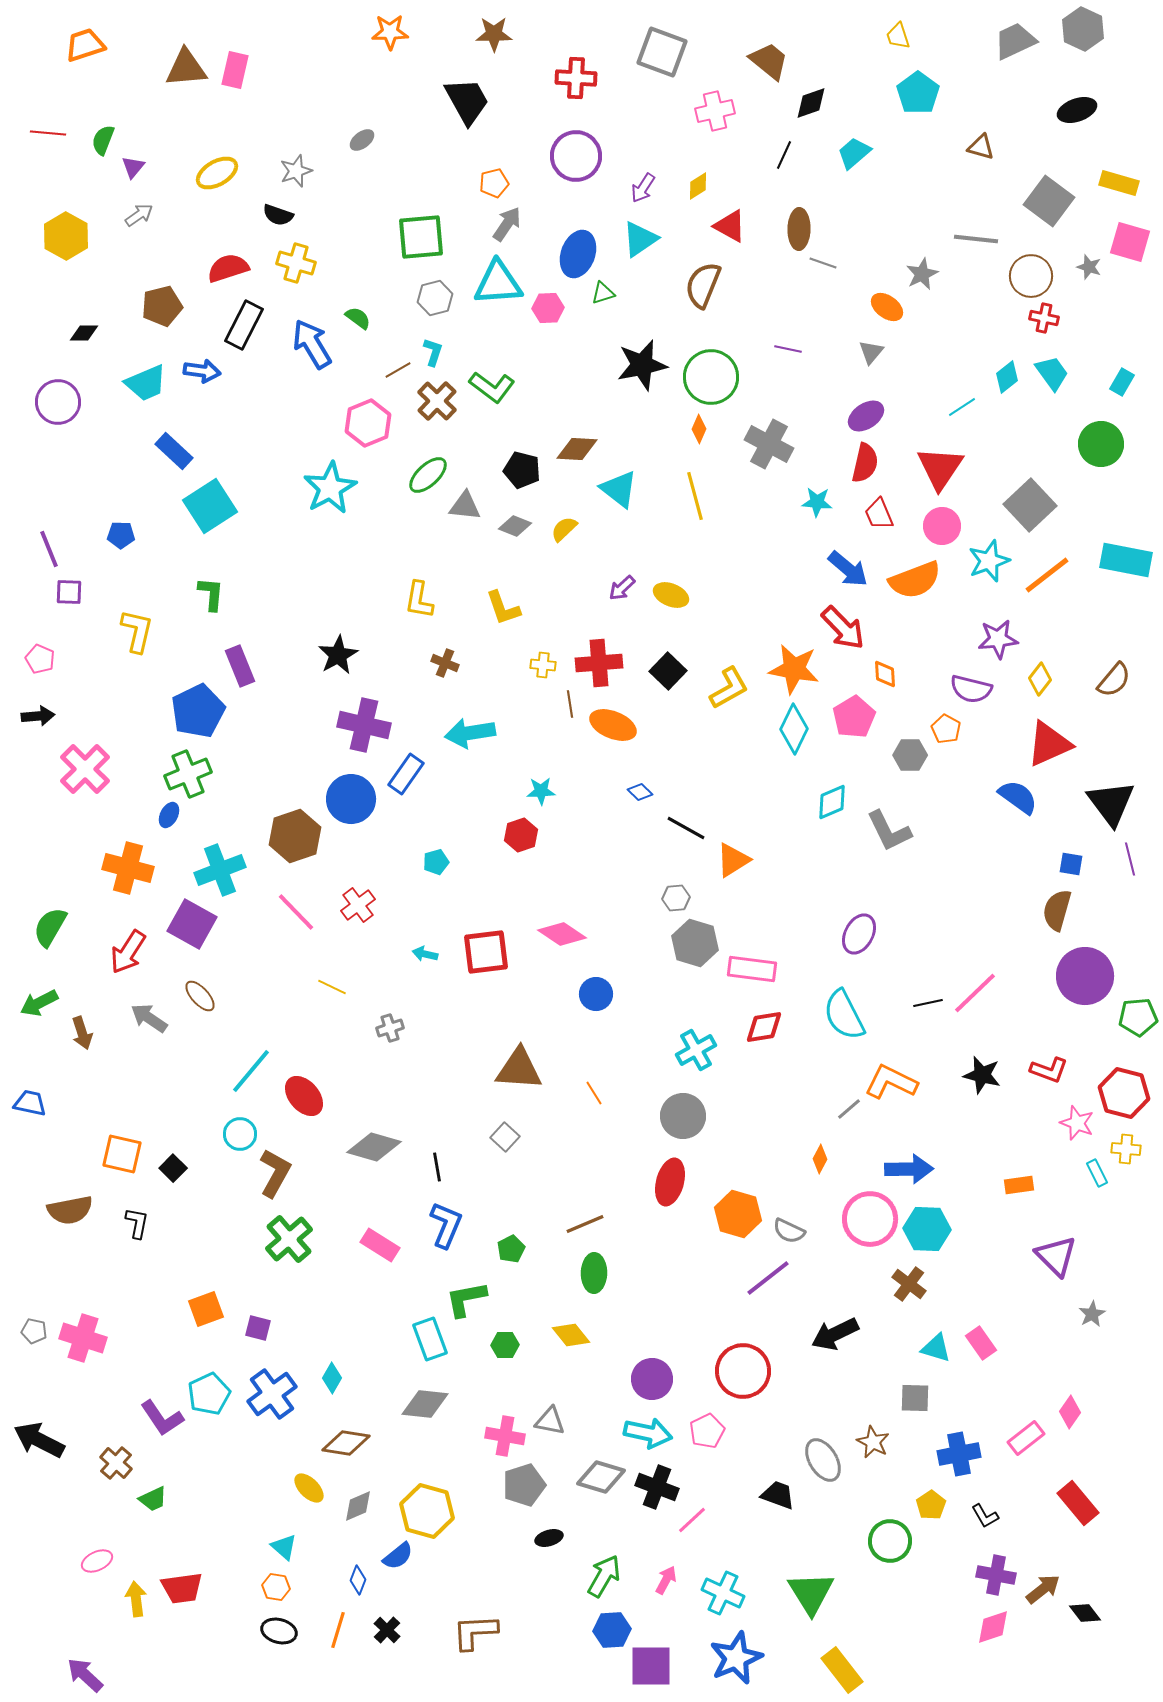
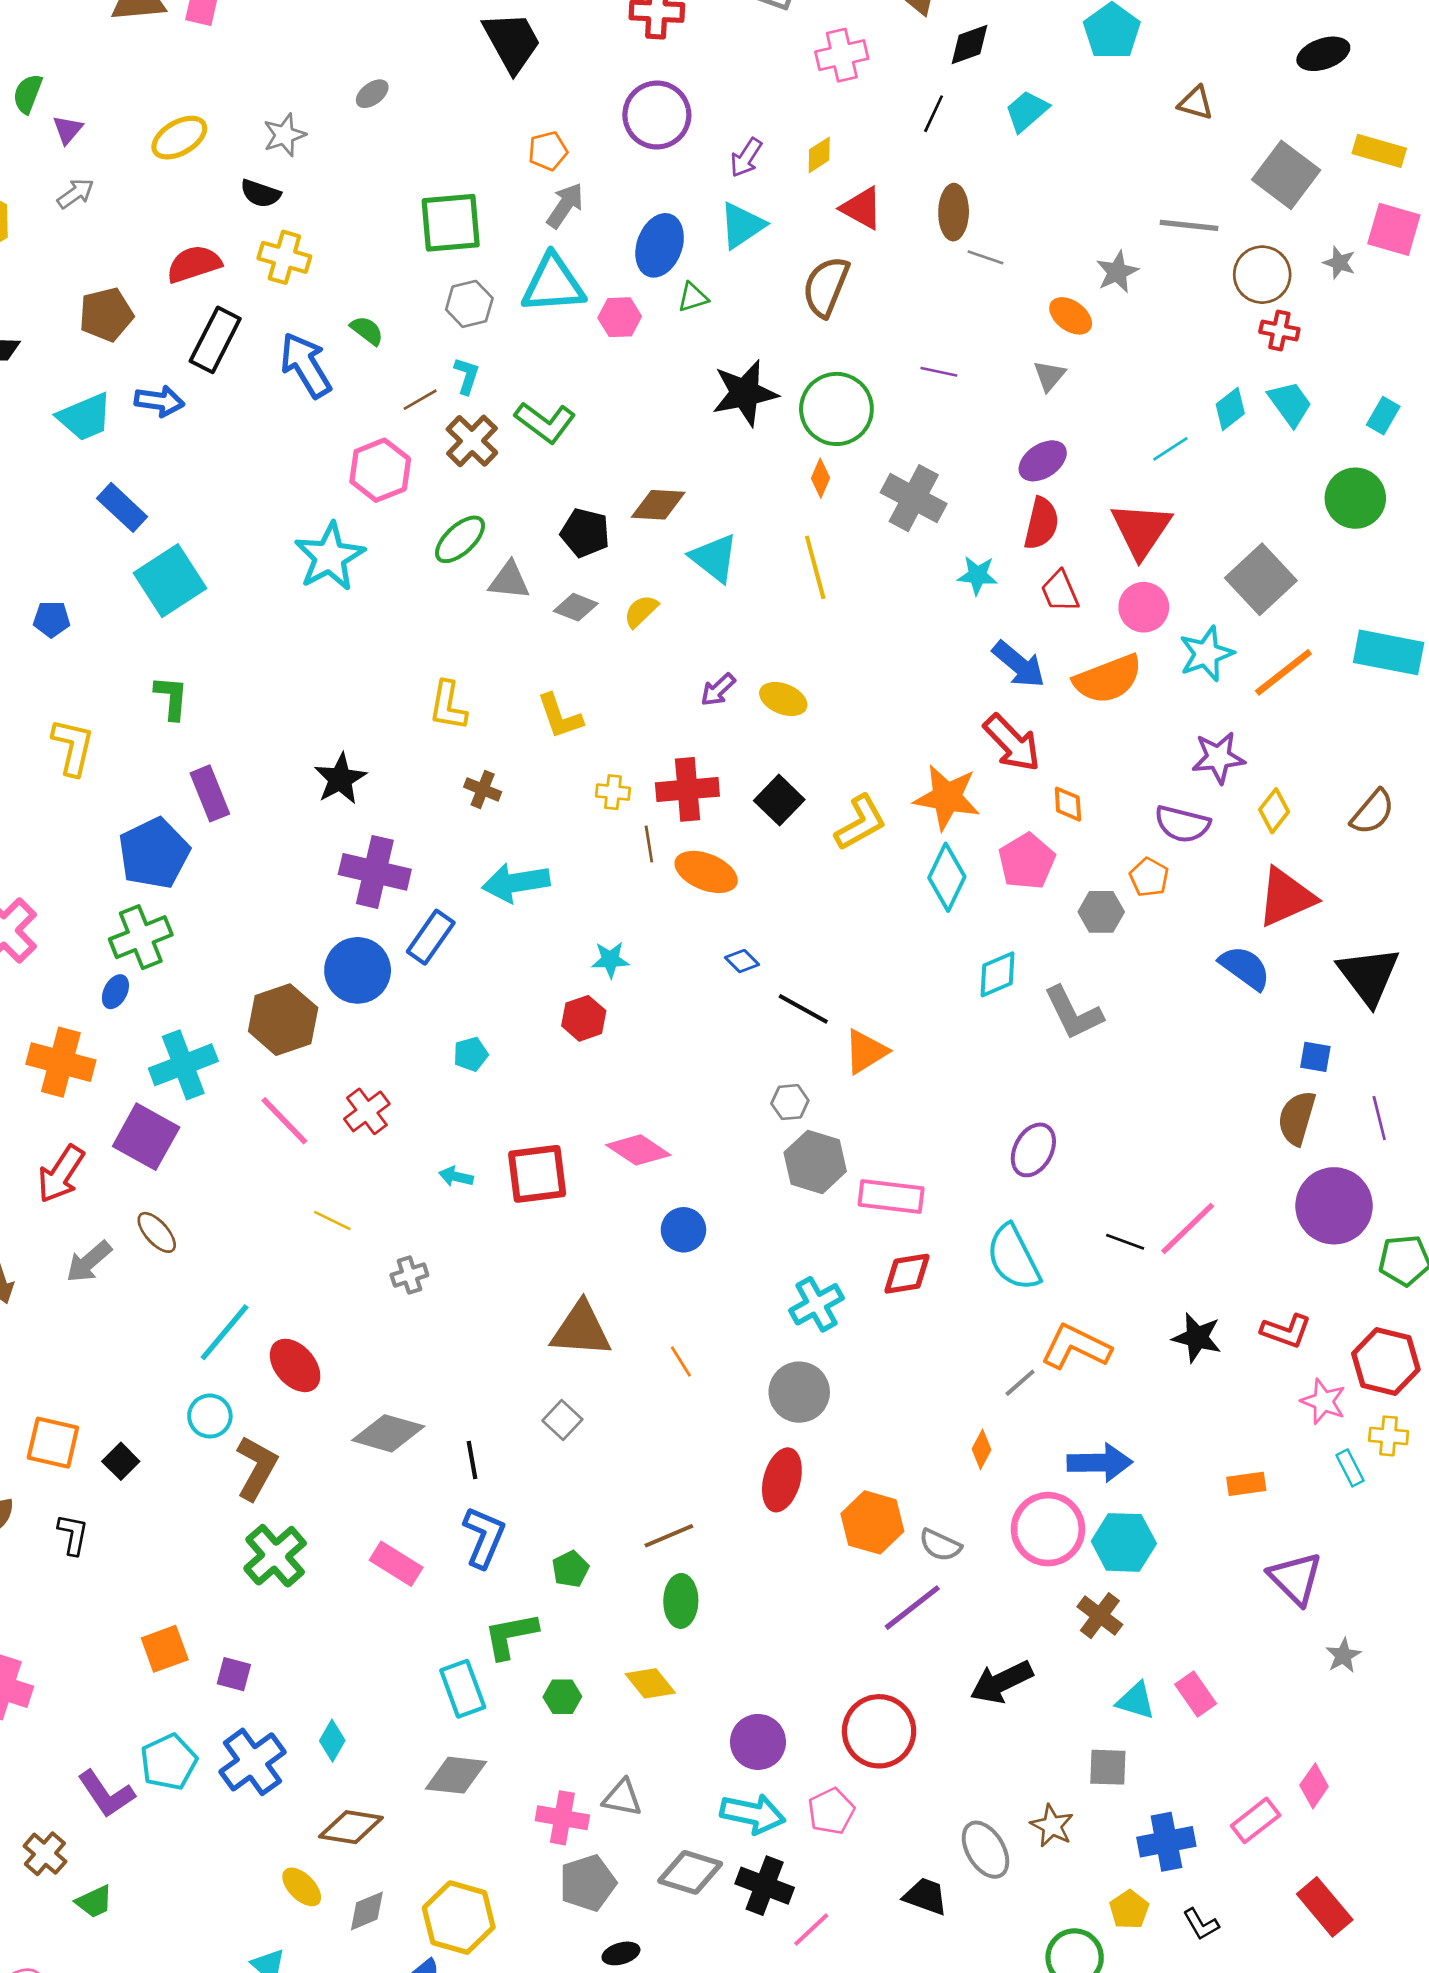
purple line: (1130, 859) -> (1379, 1118), moved
black line: (928, 1003) -> (1125, 1242), turned 32
gray arrow: (149, 1018) -> (89, 1262), turned -75

